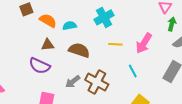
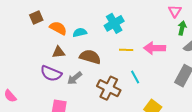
pink arrow: (144, 43) -> (155, 48), turned 60
cyan line: (133, 71) -> (135, 77), moved
gray arrow: (73, 82) -> (75, 78), moved

